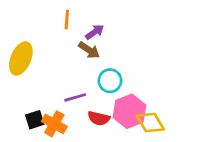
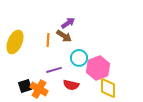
orange line: (67, 19) -> (48, 40), moved
pink hexagon: (129, 111) -> (98, 68), moved
yellow diamond: (150, 122) -> (108, 88), turned 30

